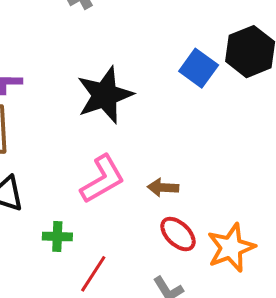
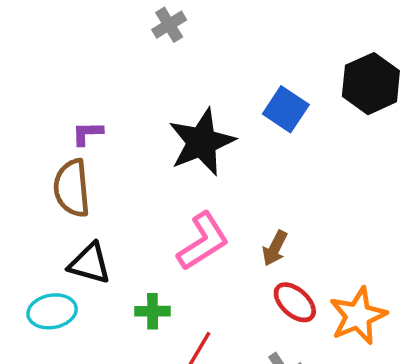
blue square: (199, 68) -> (286, 109), moved
brown arrow: (163, 188) -> (275, 248), turned -64

